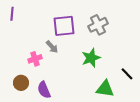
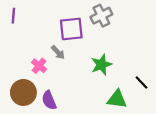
gray cross: (98, 25) -> (101, 16), moved
pink cross: (35, 59) -> (39, 66), turned -32
brown circle: (21, 83) -> (23, 92), size x1.5

